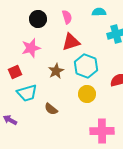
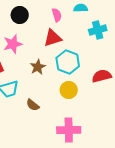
pink semicircle: (67, 17) -> (57, 15), moved
pink cross: (102, 131) -> (69, 130), moved

